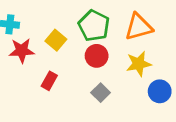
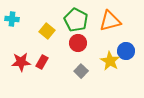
red star: (22, 51) -> (21, 62), moved
yellow star: (139, 64) -> (110, 61), moved, turned -30
blue circle: (160, 91) -> (126, 51), moved

